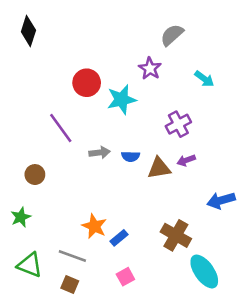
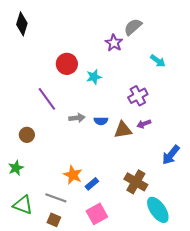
purple star: (150, 69) -> (114, 43), moved
cyan star: (122, 100) -> (94, 77), size x0.7
blue arrow: (221, 200) -> (171, 155), turned -35
pink square: (125, 277) -> (97, 214), size x1.5

